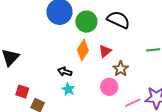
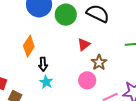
orange diamond: (83, 50) -> (29, 46), moved
black arrow: (65, 72) -> (43, 64), turned -112

